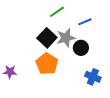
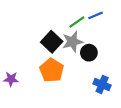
green line: (57, 12) -> (77, 22), moved
blue line: (85, 22) -> (96, 15), moved

